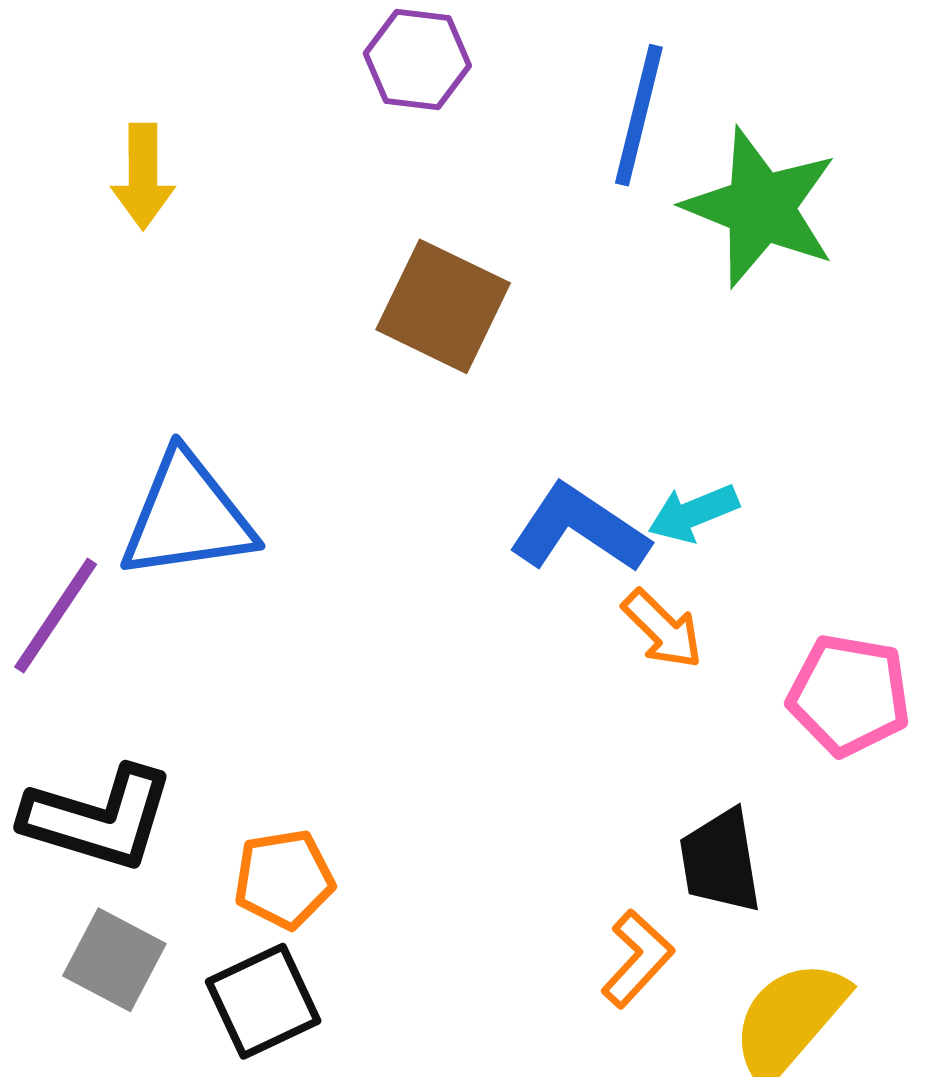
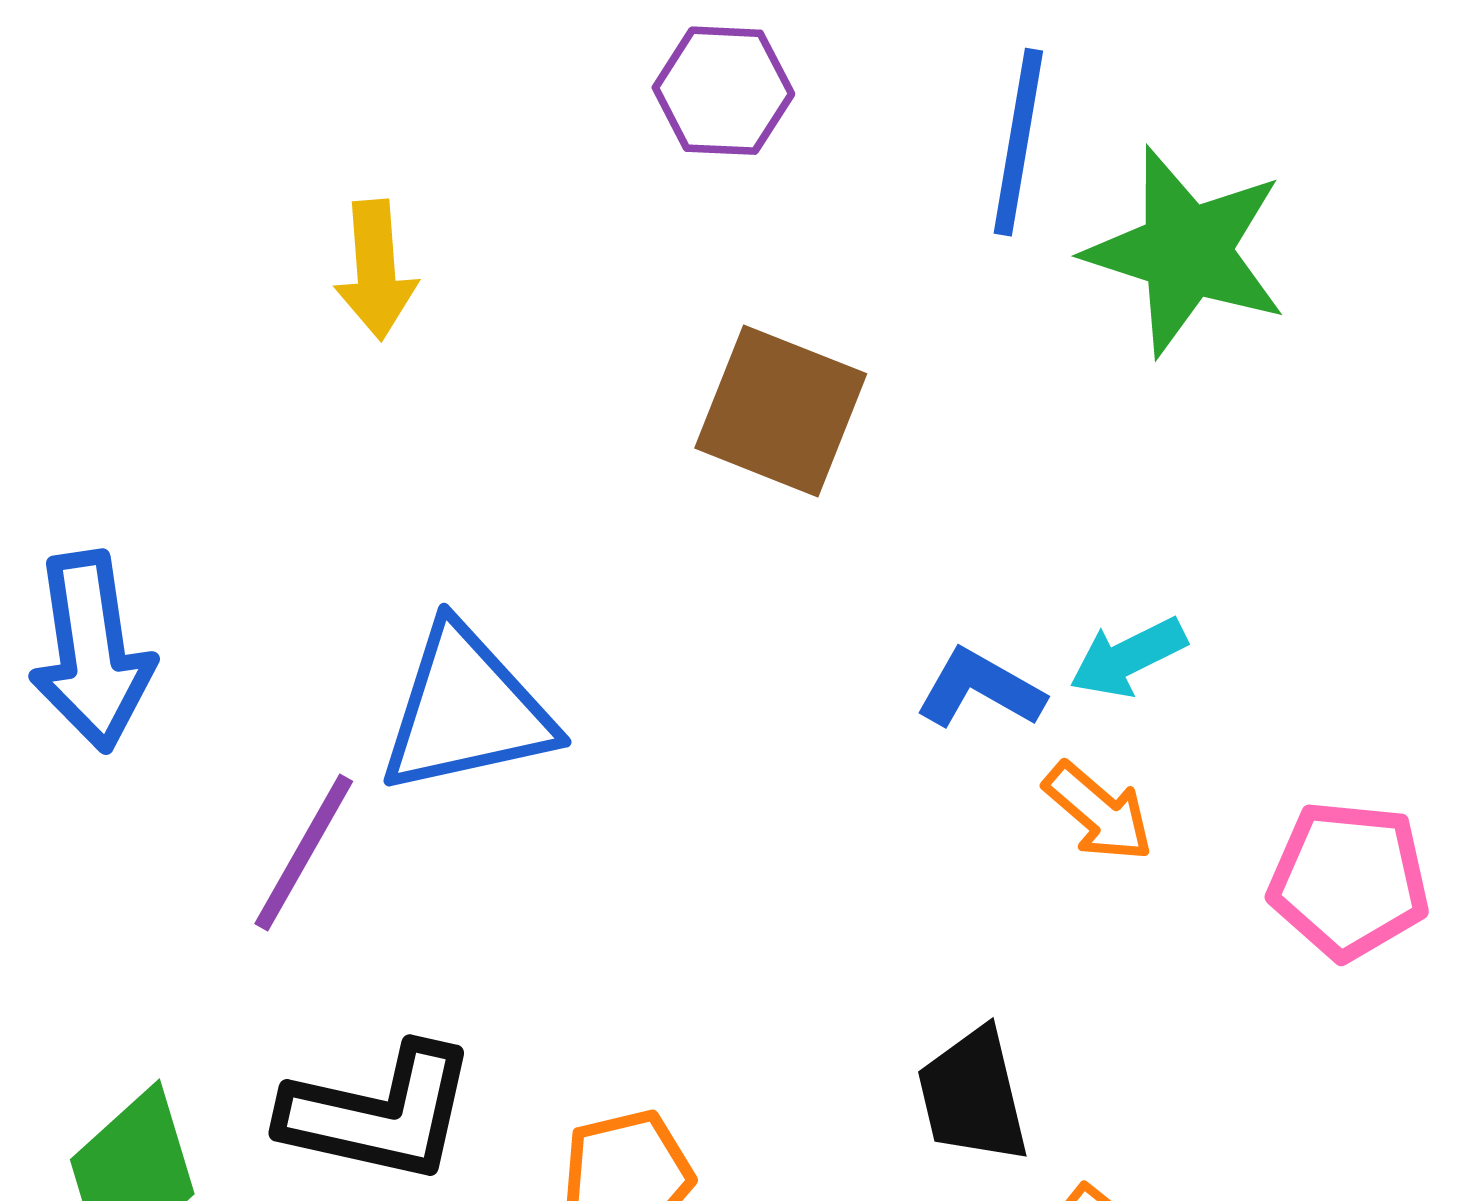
blue L-shape: (579, 529) -> (980, 689), size x0.7
black trapezoid: (720, 861) -> (973, 1096), moved

